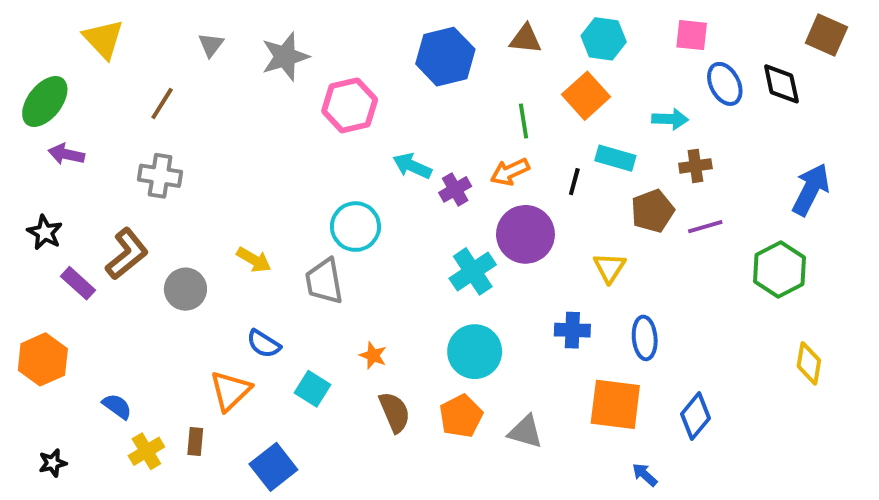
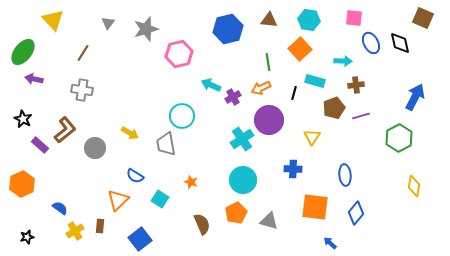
blue ellipse: (645, 338) -> (345, 175), moved
brown semicircle: (395, 412) -> (202, 224), moved

